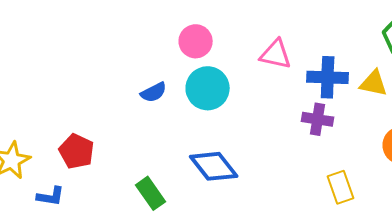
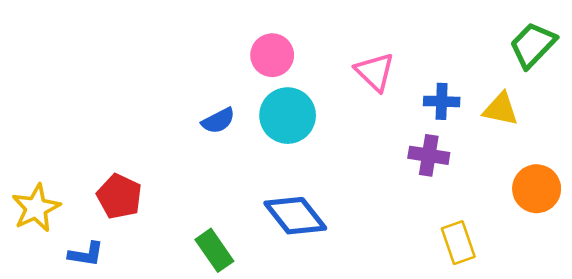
pink triangle: (276, 54) -> (375, 72), turned 32
blue cross: (328, 77) -> (442, 101), size x0.7

